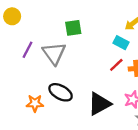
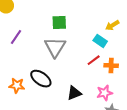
gray triangle: (54, 53) -> (55, 47), moved
black triangle: (99, 104) -> (74, 93), size x0.7

